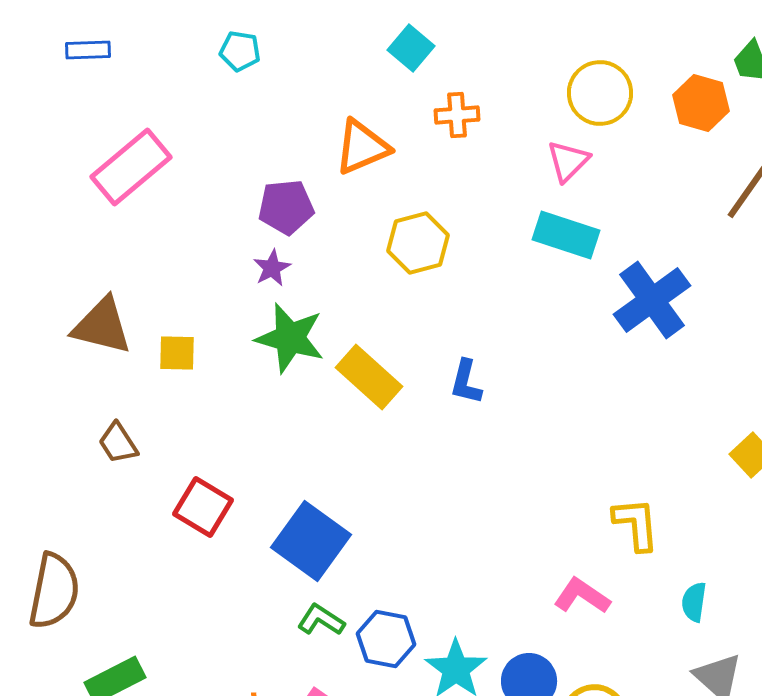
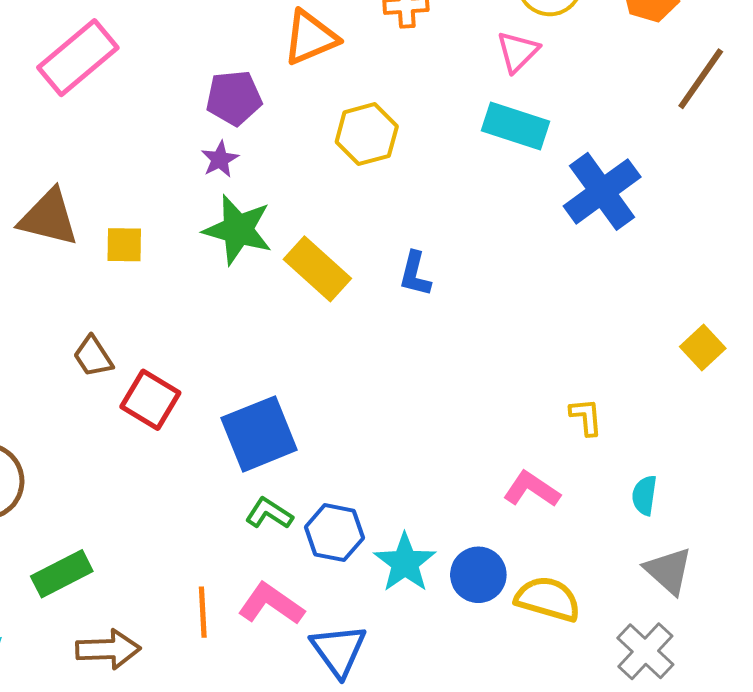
brown trapezoid: (118, 443) -> (93, 356), moved
yellow L-shape: (636, 524) -> (586, 417), size x0.7
blue square: (311, 541) -> (259, 434), turned 32

